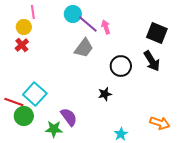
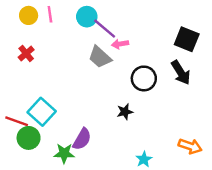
pink line: (33, 12) -> (50, 14), moved
yellow circle: (24, 27) -> (29, 15), moved
pink arrow: (106, 27) -> (120, 44), moved, turned -80
gray trapezoid: (84, 48) -> (100, 57), turned 95
purple semicircle: (69, 117) -> (82, 139), turned 66

